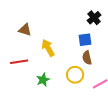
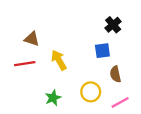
brown semicircle: (87, 58) -> (115, 74), moved
red line: (19, 62) -> (25, 64), moved

